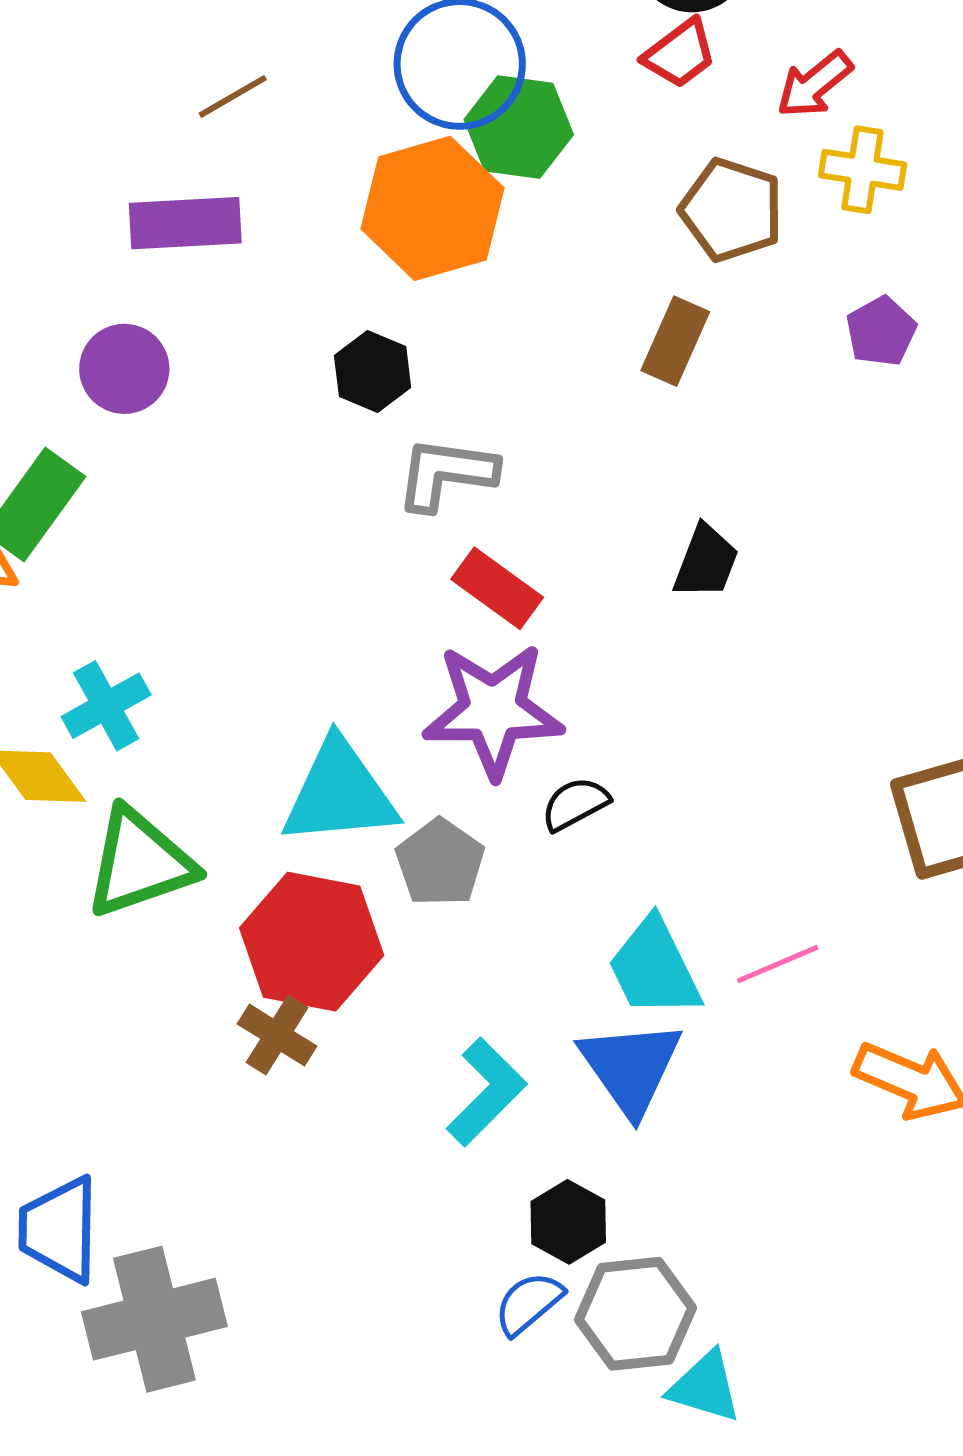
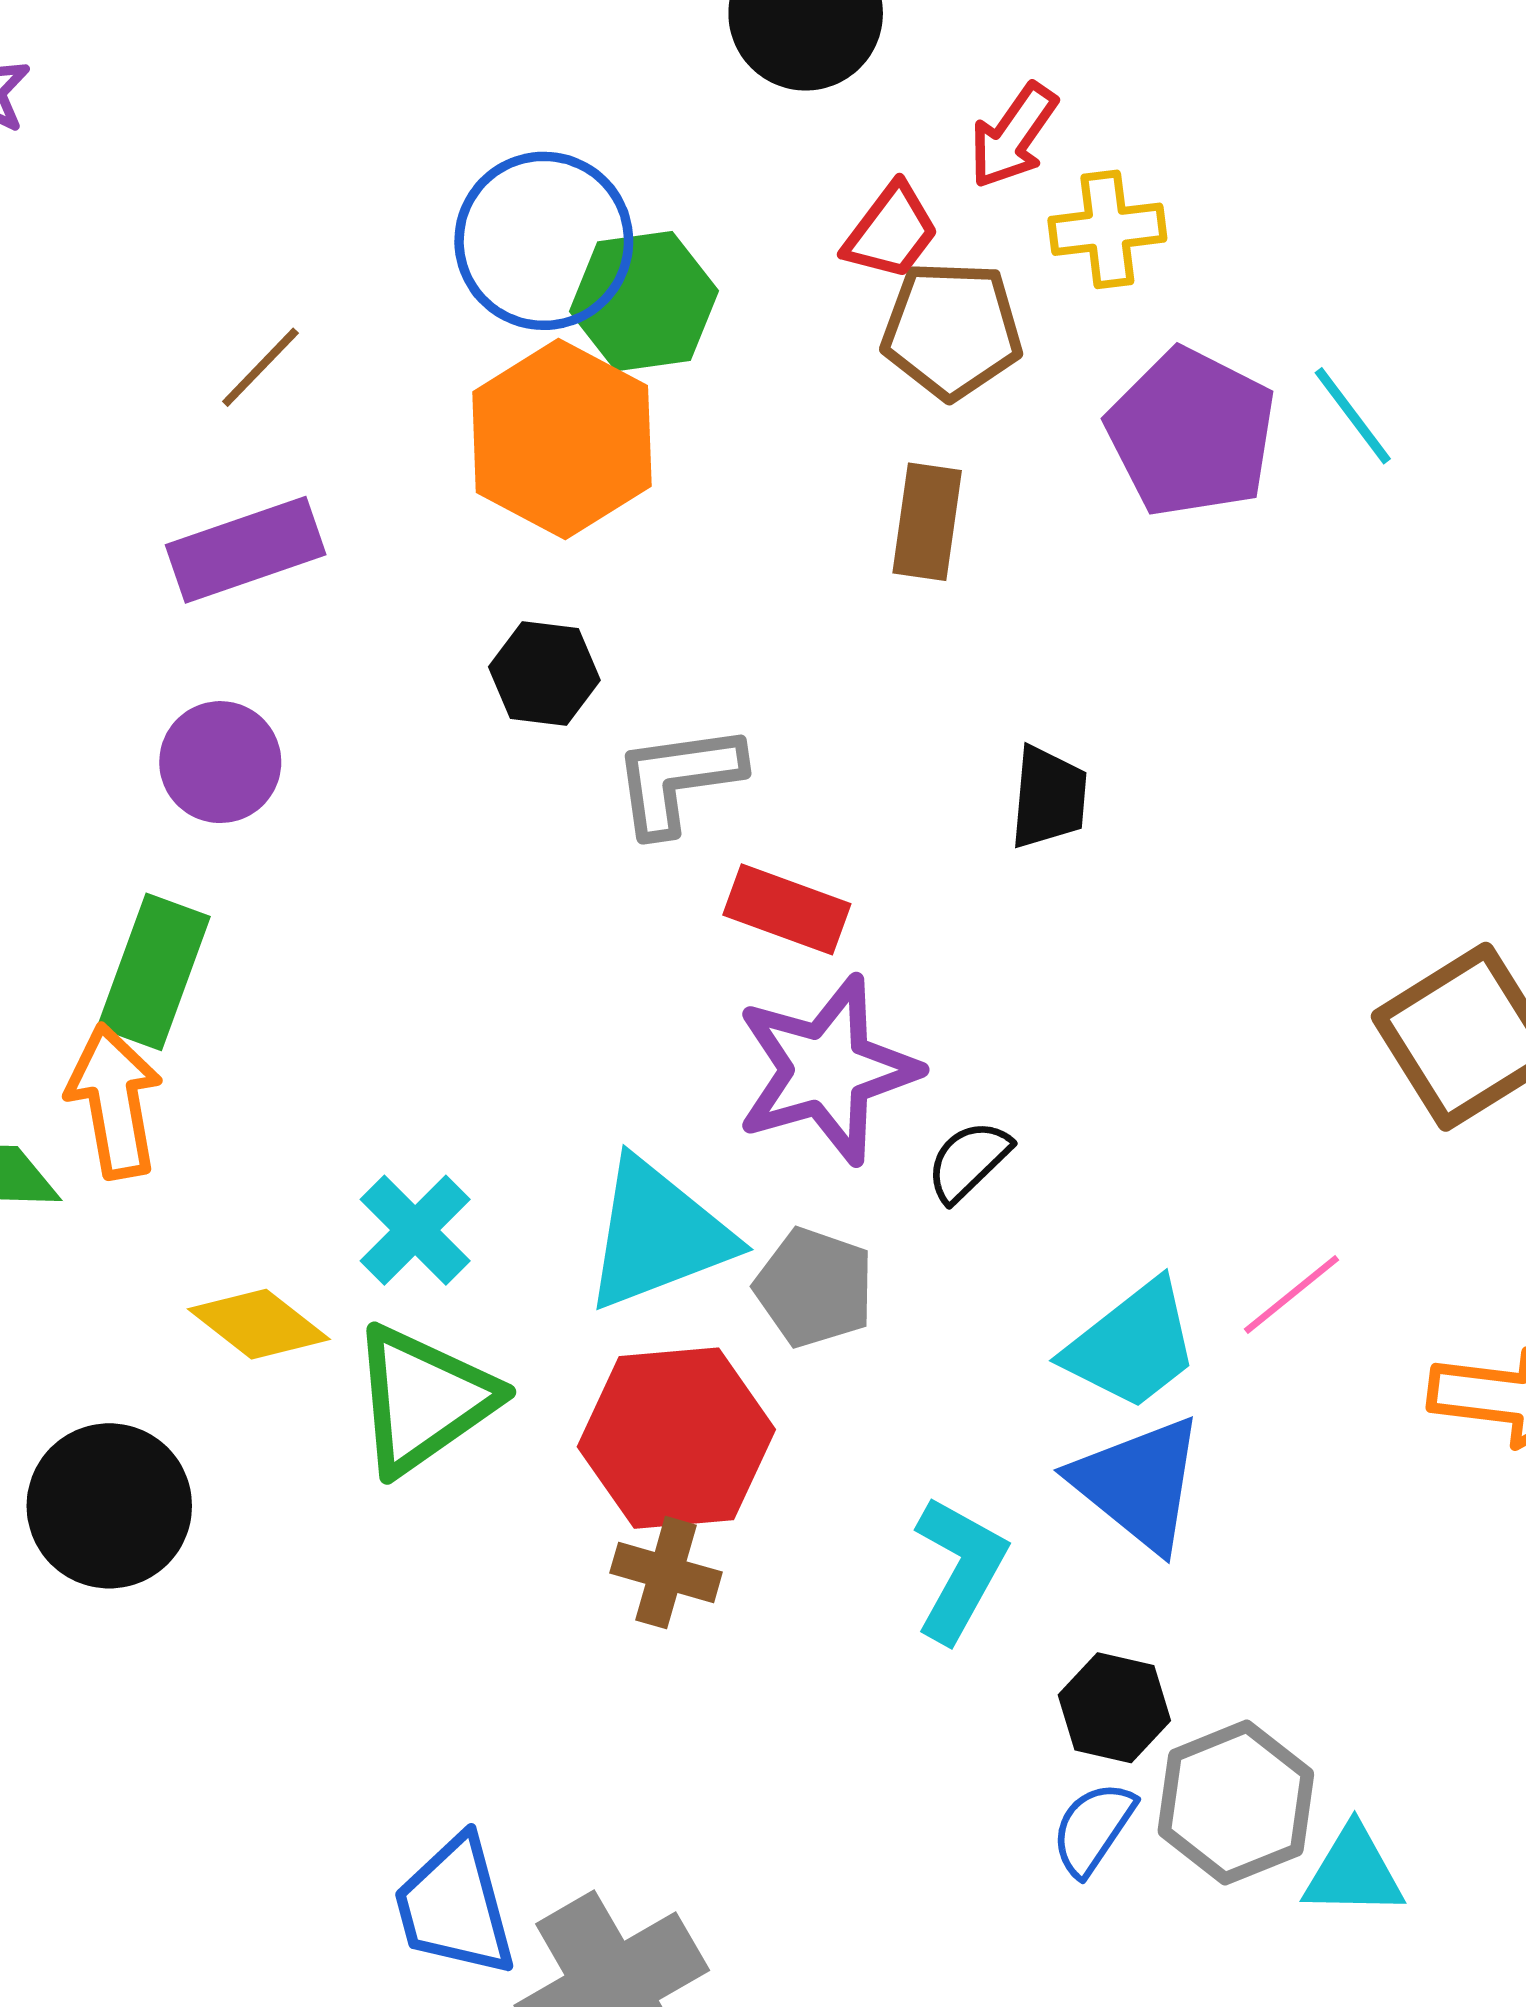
red trapezoid: (680, 54) -> (891, 232), moved
purple pentagon: (881, 331) -> (1191, 433), size x1.8
cyan cross: (106, 706) -> (415, 1230), moved
cyan trapezoid: (654, 968) -> (1132, 1345), turned -86

